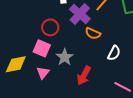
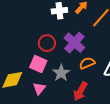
purple cross: (80, 14) -> (74, 43), moved
orange semicircle: (93, 33) -> (87, 63), moved, turned 133

